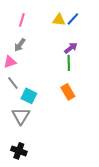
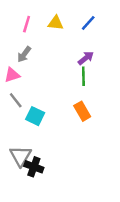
yellow triangle: (59, 20) -> (56, 23), moved
gray triangle: (21, 116) -> (21, 156), moved
black cross: (19, 151) -> (34, 167), moved

